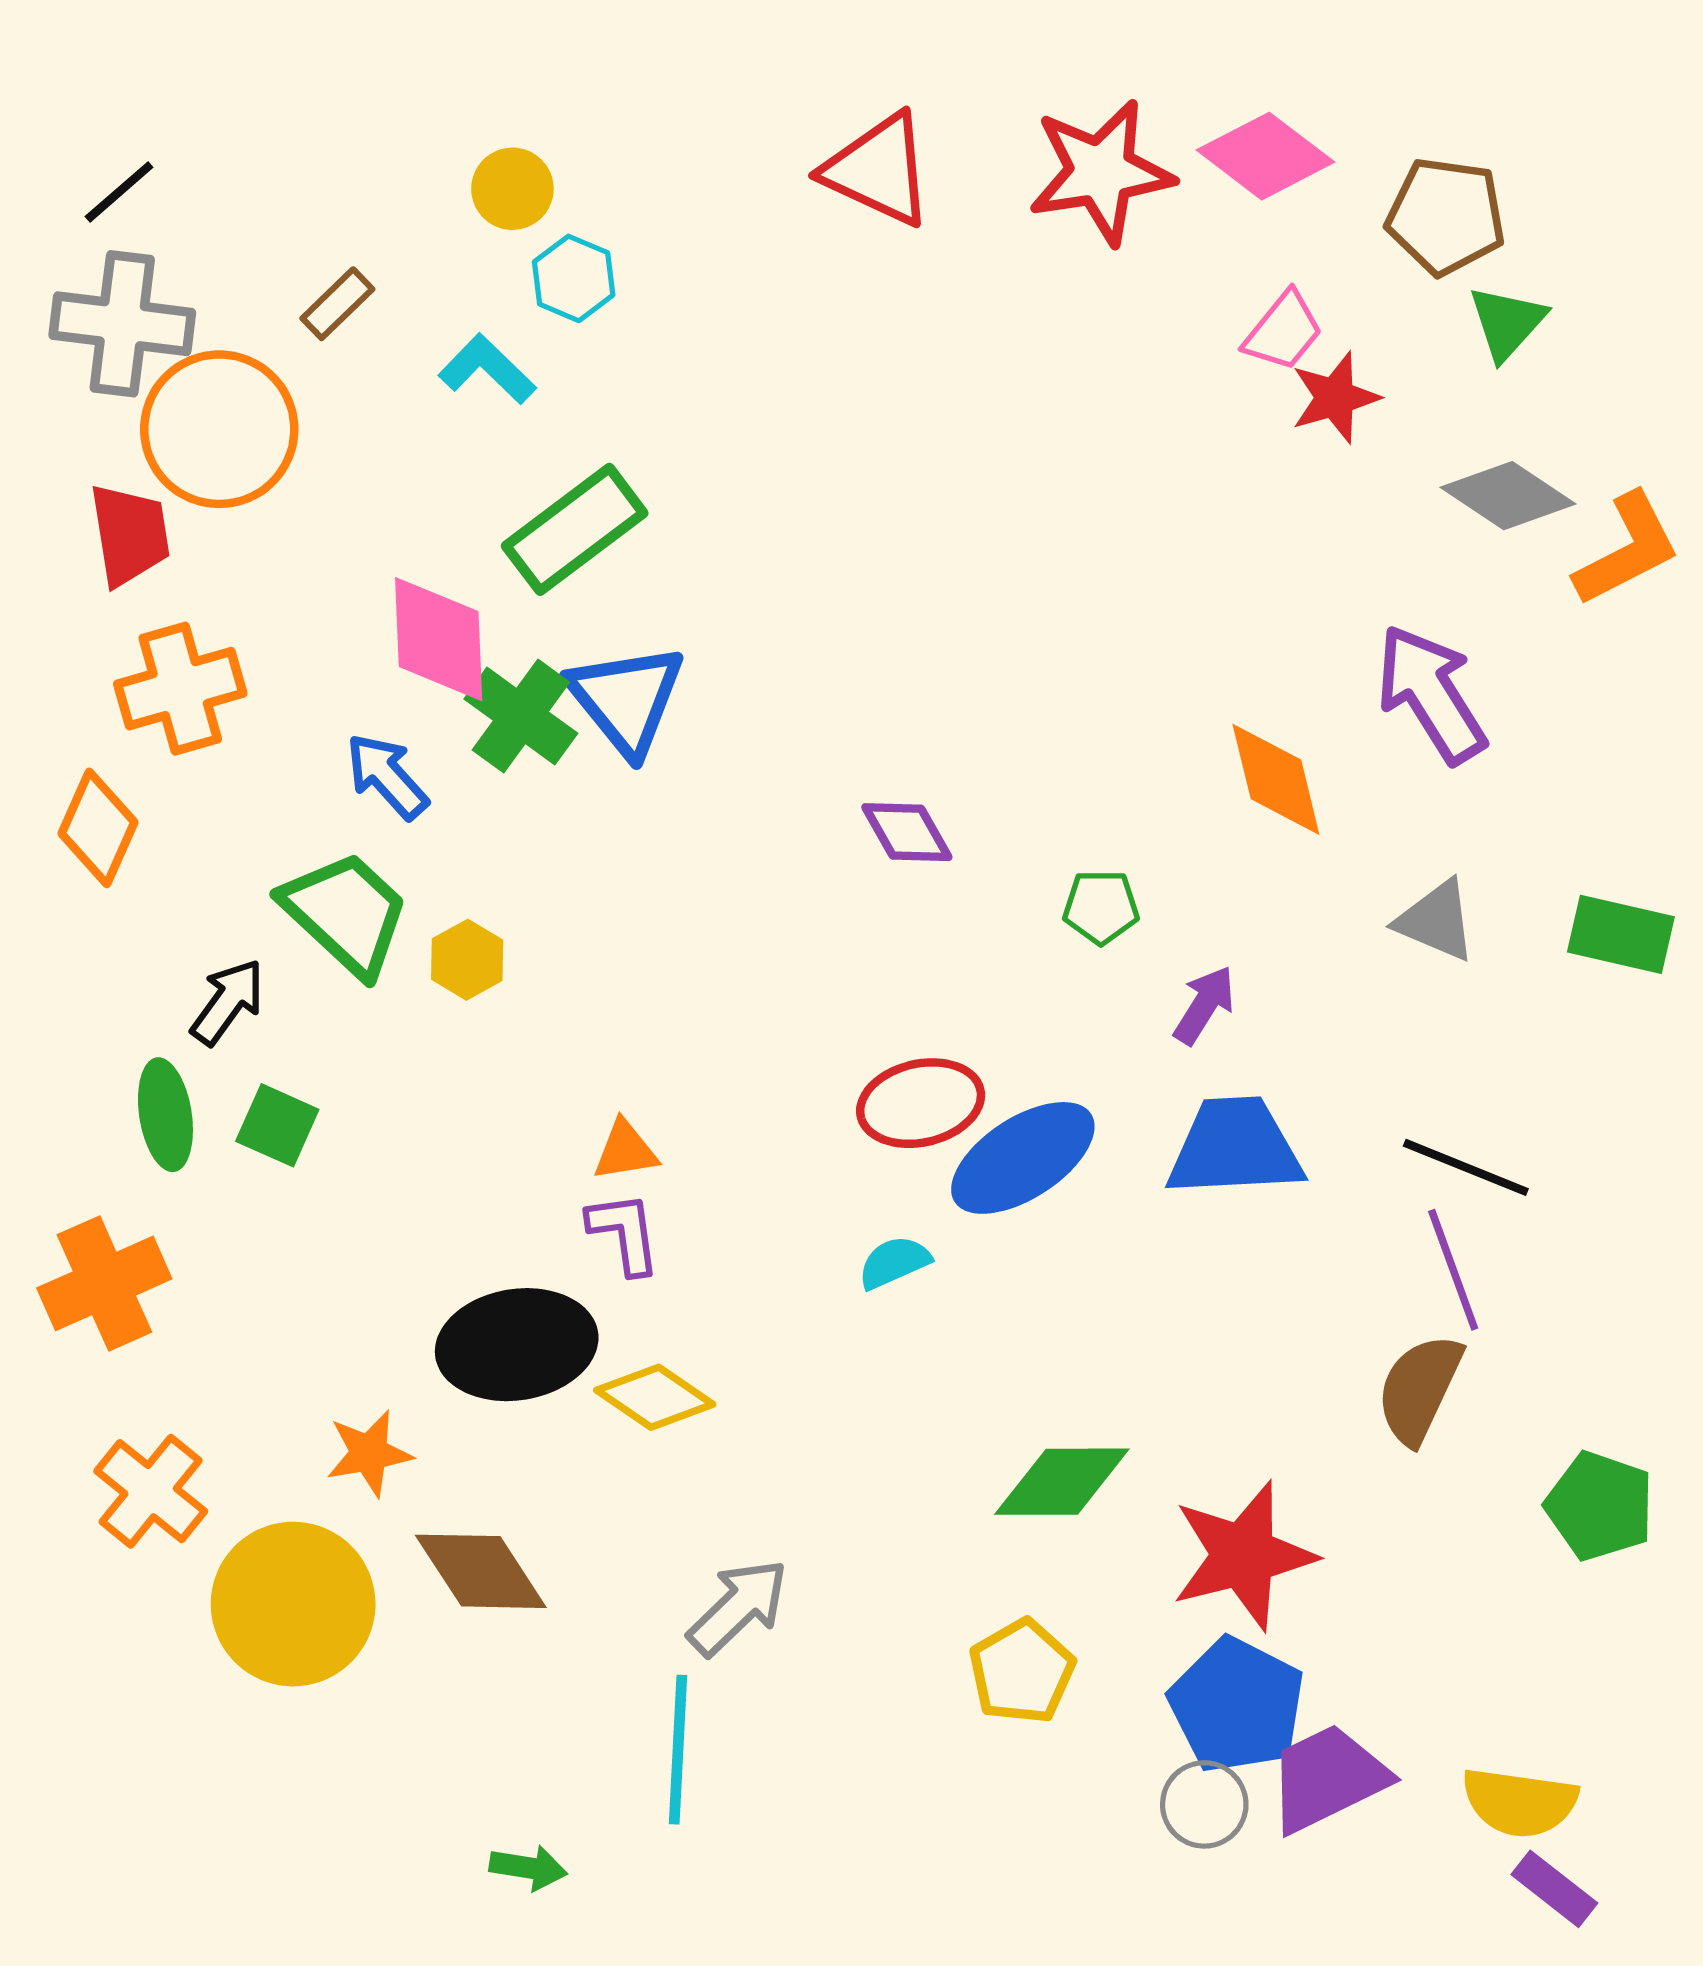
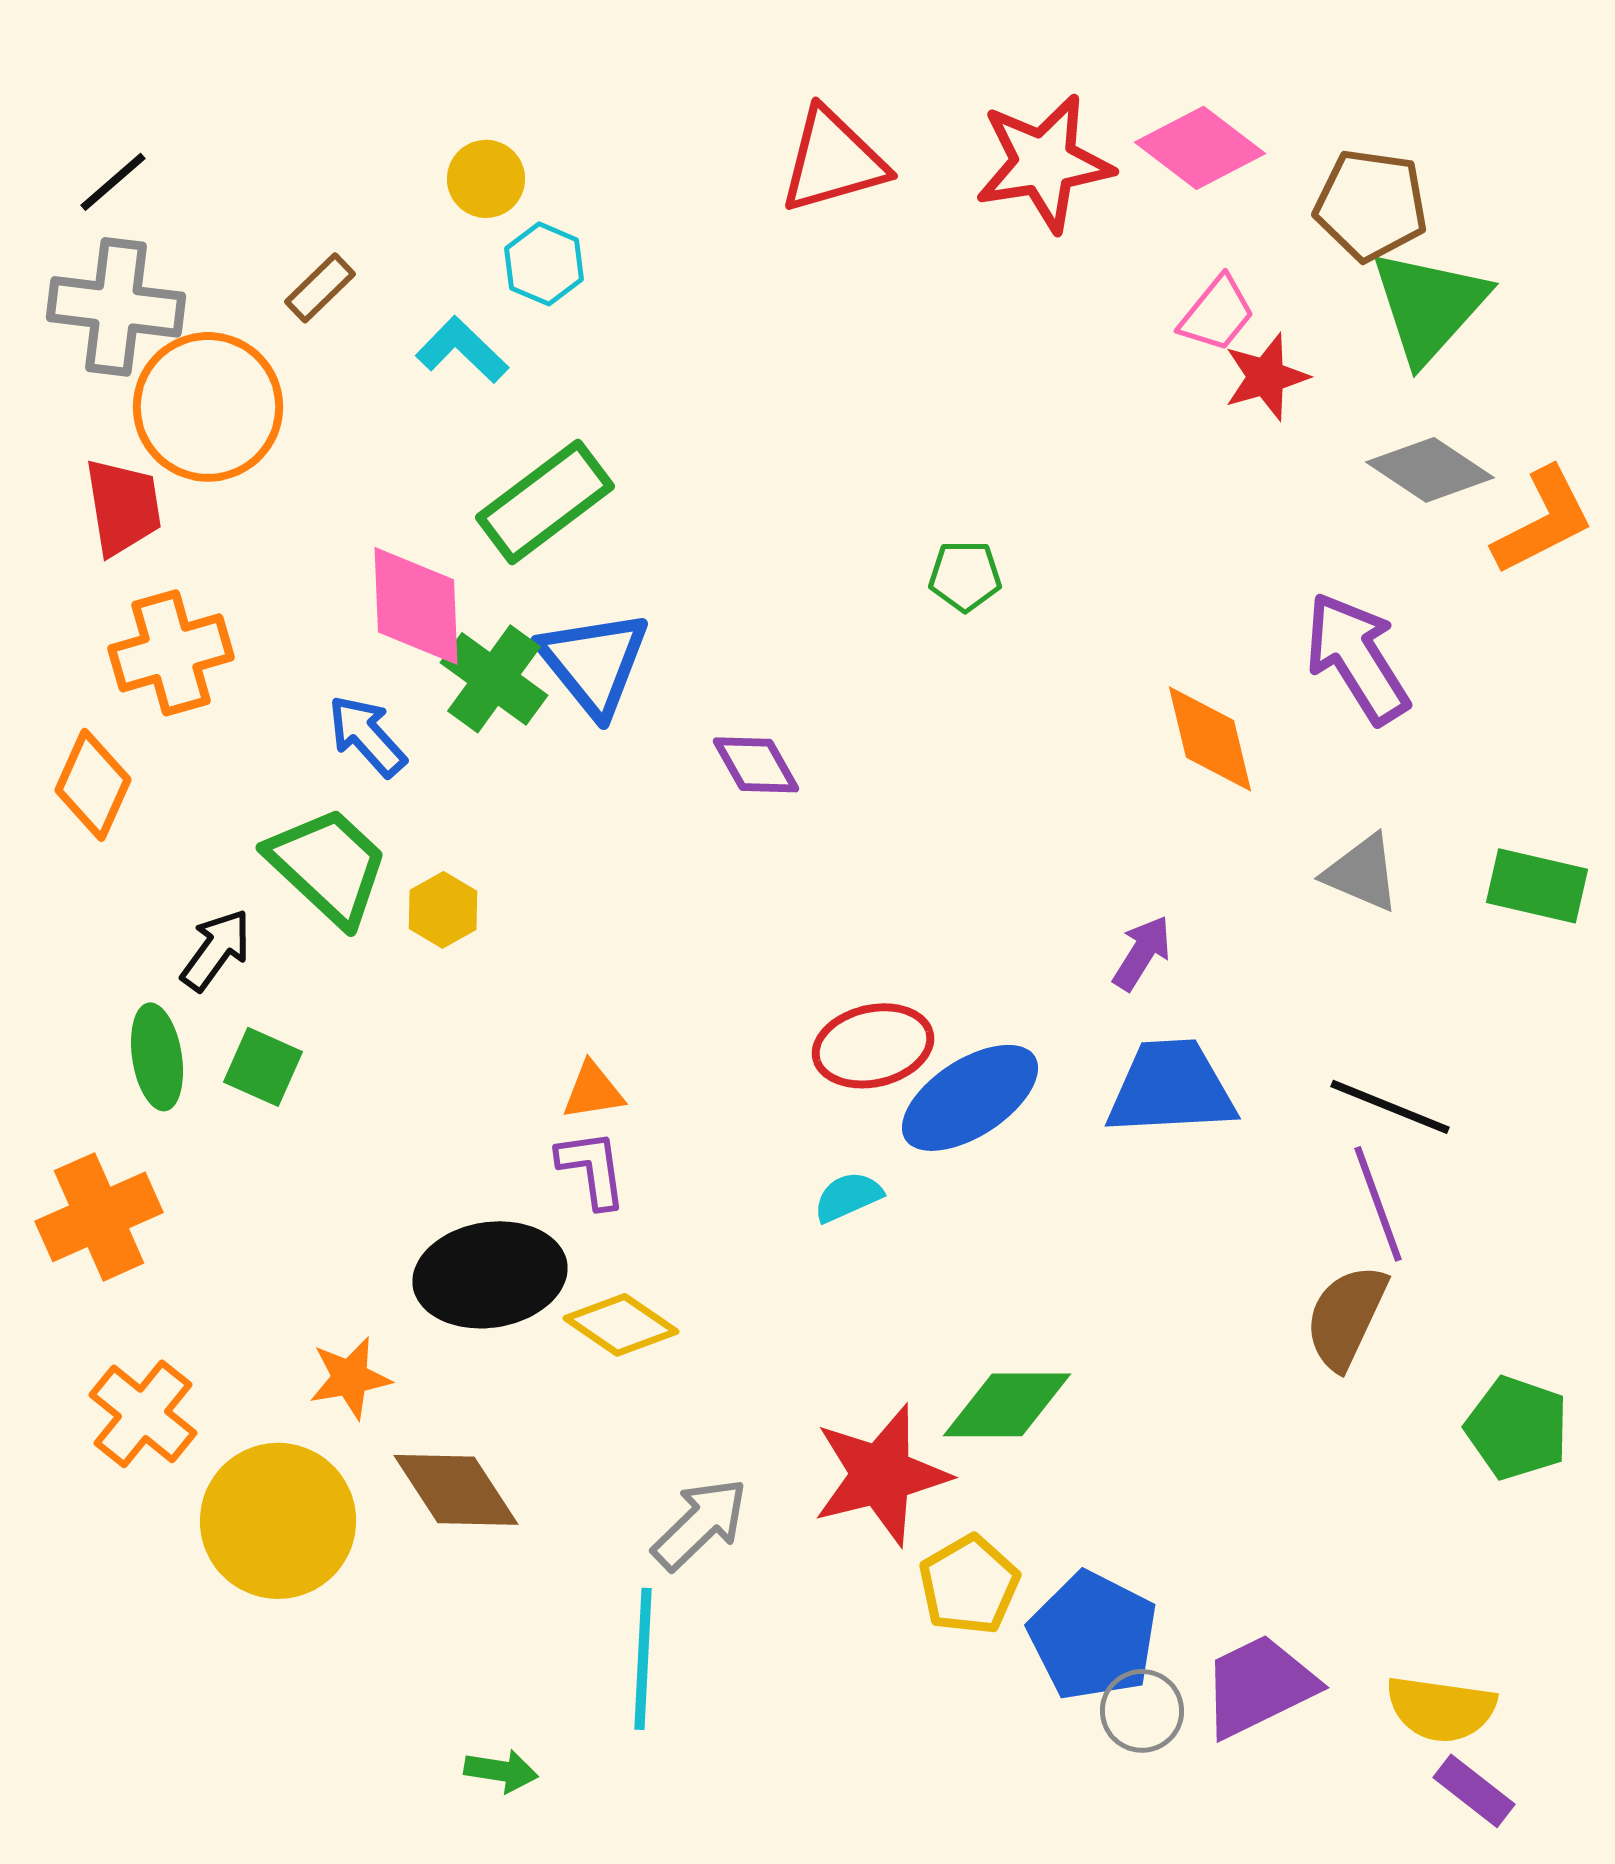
red triangle: (878, 170) -> (833, 161), turned -41
green triangle: (1507, 323) -> (1429, 306), size x1.6
purple diamond: (907, 832) -> (756, 765), moved
green pentagon: (1101, 907) -> (965, 576), moved
red star: (1243, 1556) -> (881, 1475), moved
blue pentagon: (1237, 1705) -> (1093, 1636), moved

